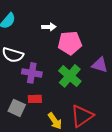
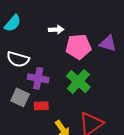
purple triangle: (100, 65) -> (108, 43), moved
gray square: (17, 108) -> (20, 97), moved

